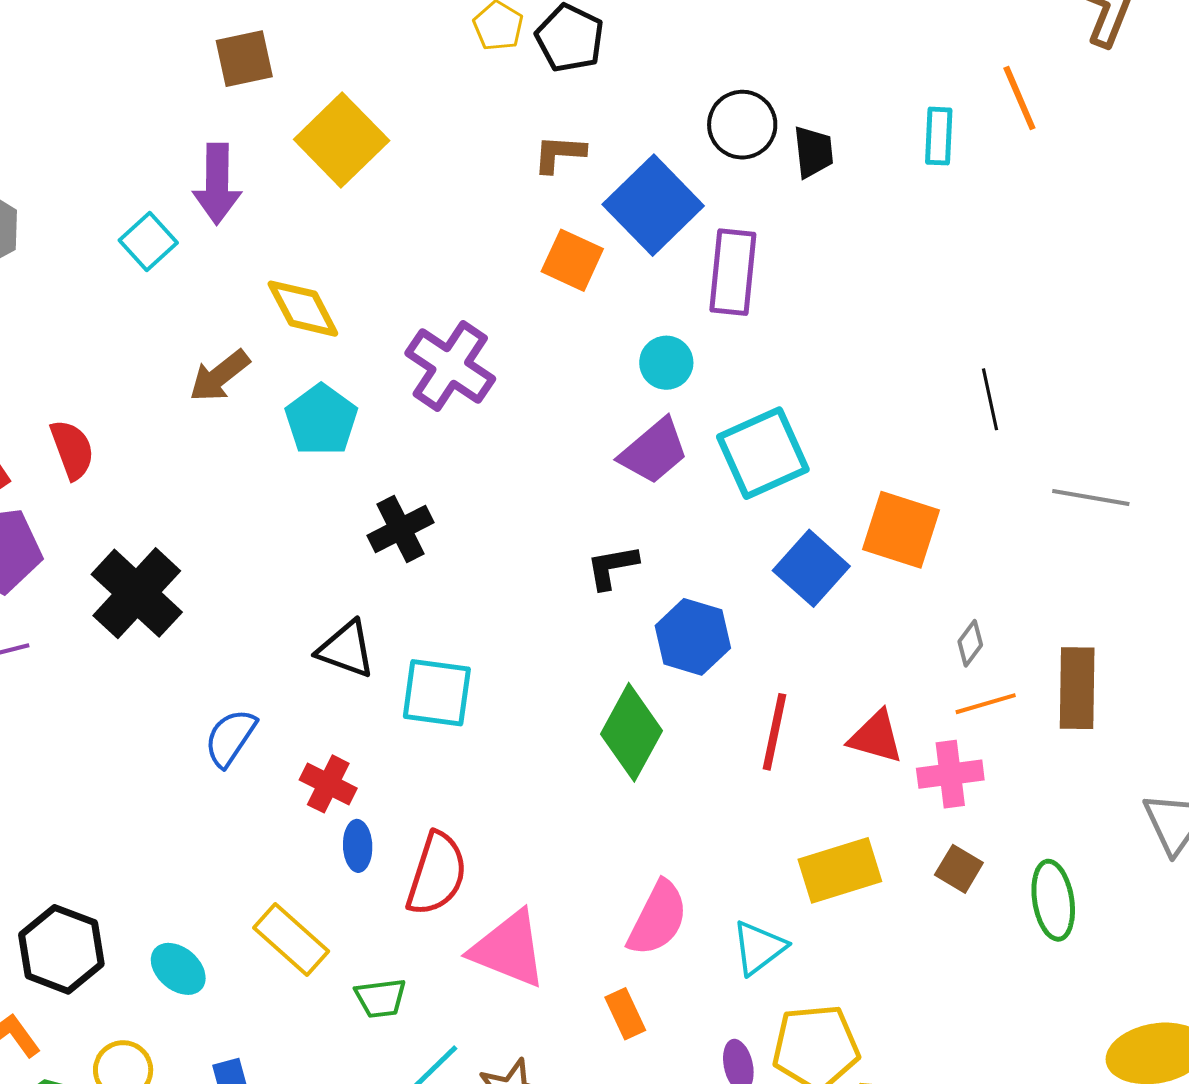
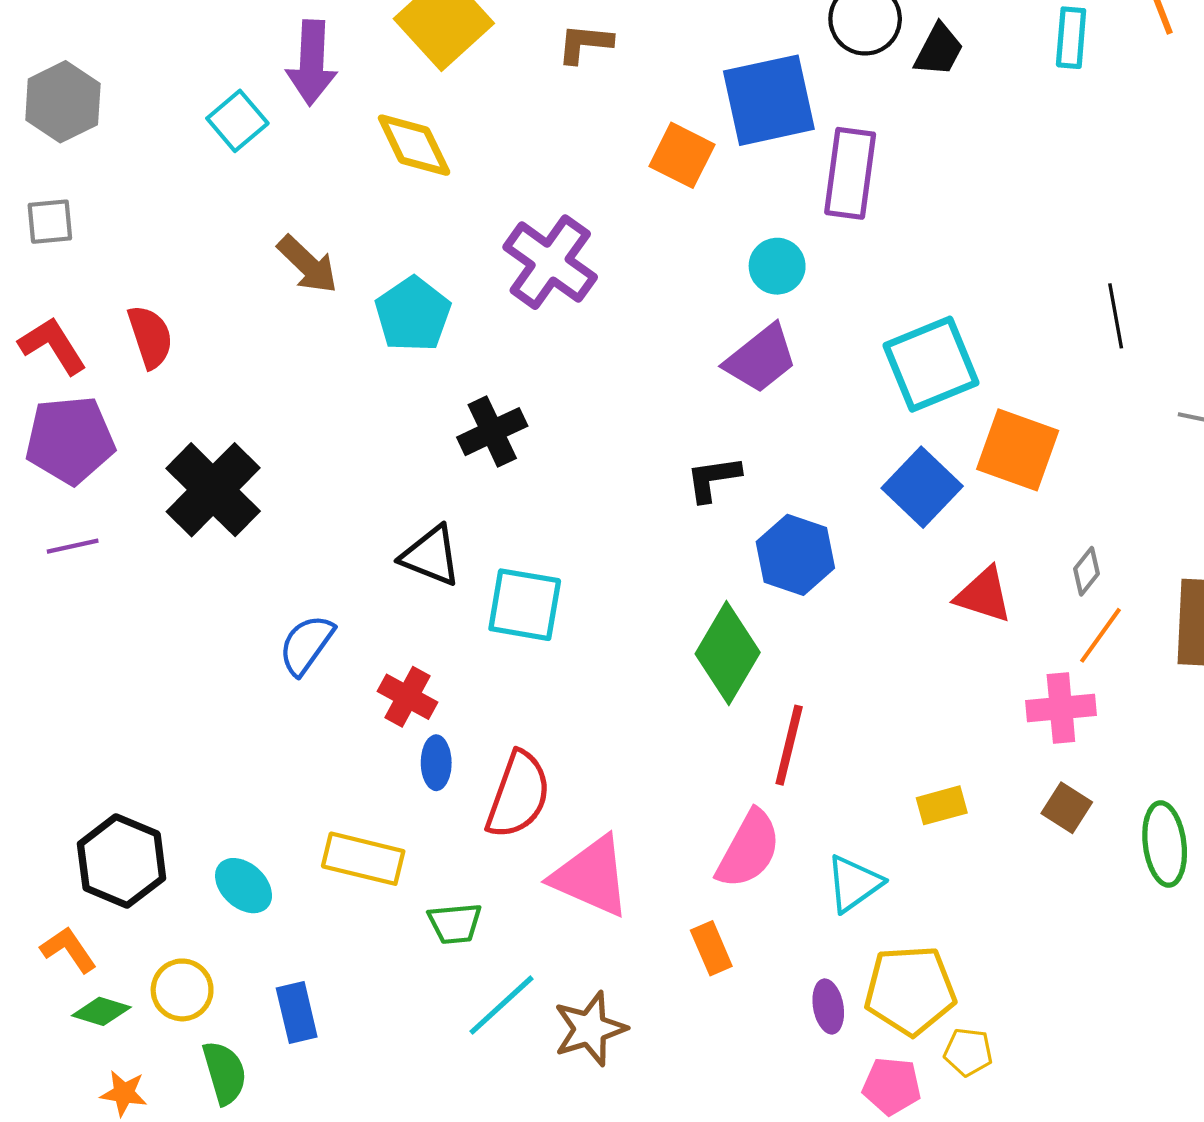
black trapezoid: (813, 152) -> (939, 50), turned 32
brown L-shape: (559, 154) -> (585, 43), moved
blue square: (653, 205) -> (769, 100), turned 30
yellow diamond: (303, 309) -> (414, 145), moved
brown arrow: (219, 376) -> (308, 264), turned -100
cyan square: (763, 453) -> (931, 364), moved
orange line: (986, 704) -> (1100, 635), turned -40
red line: (775, 732) -> (789, 745), moved
red triangle: (876, 737) -> (984, 595), moved
yellow rectangle: (840, 870) -> (942, 805), size x0.6
yellow rectangle: (291, 940) -> (363, 859), turned -30

